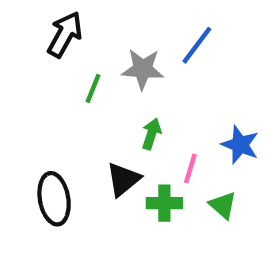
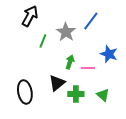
gray star: (143, 69) -> (66, 32), turned 30
blue star: (240, 145) -> (109, 54), moved
pink line: (190, 169) -> (88, 68), moved, turned 72

